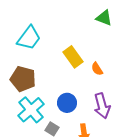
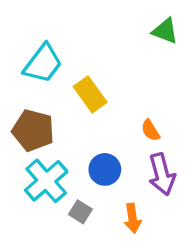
yellow rectangle: (73, 57) -> (90, 94), moved
orange semicircle: (97, 69) -> (150, 130), moved

